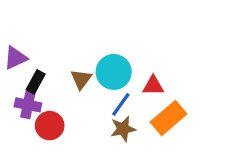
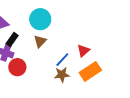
cyan circle: (114, 72) -> (40, 19), moved
red triangle: (153, 86) -> (83, 51), turned -48

